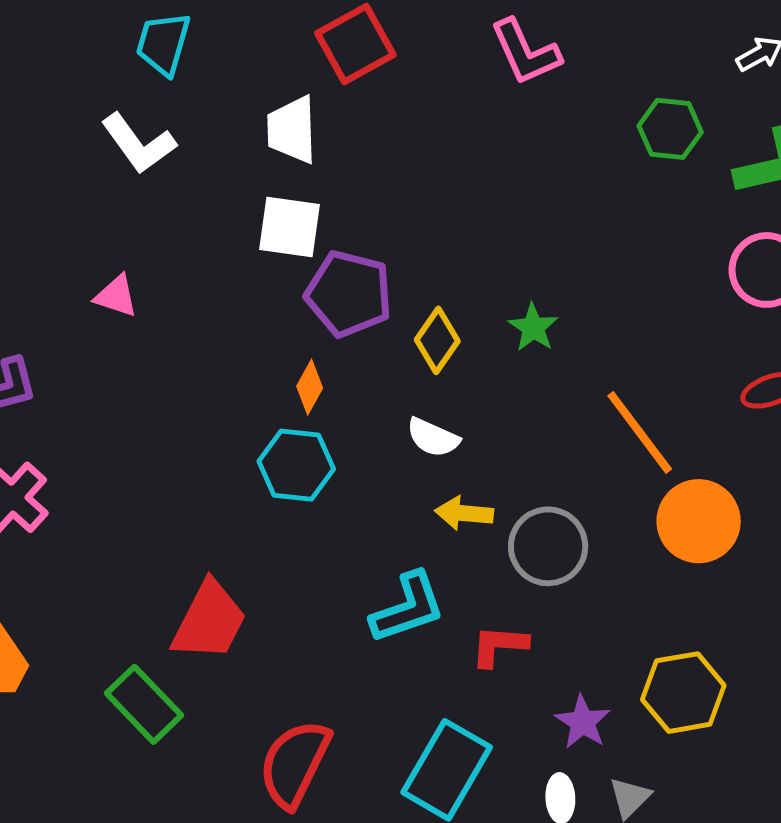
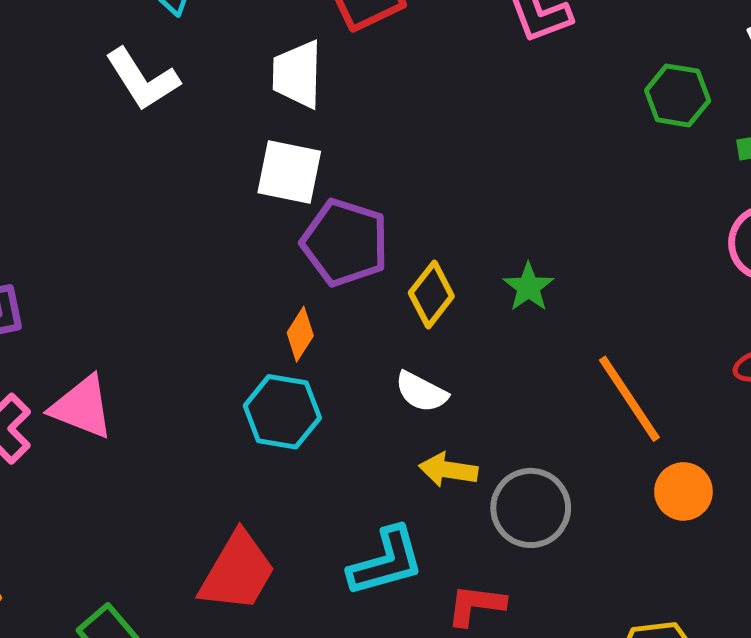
pink triangle: (116, 296) -> (82, 407), moved, size x1.5
orange circle: (699, 521) -> (683, 491), size x0.7
red trapezoid: (209, 621) -> (237, 572), moved

